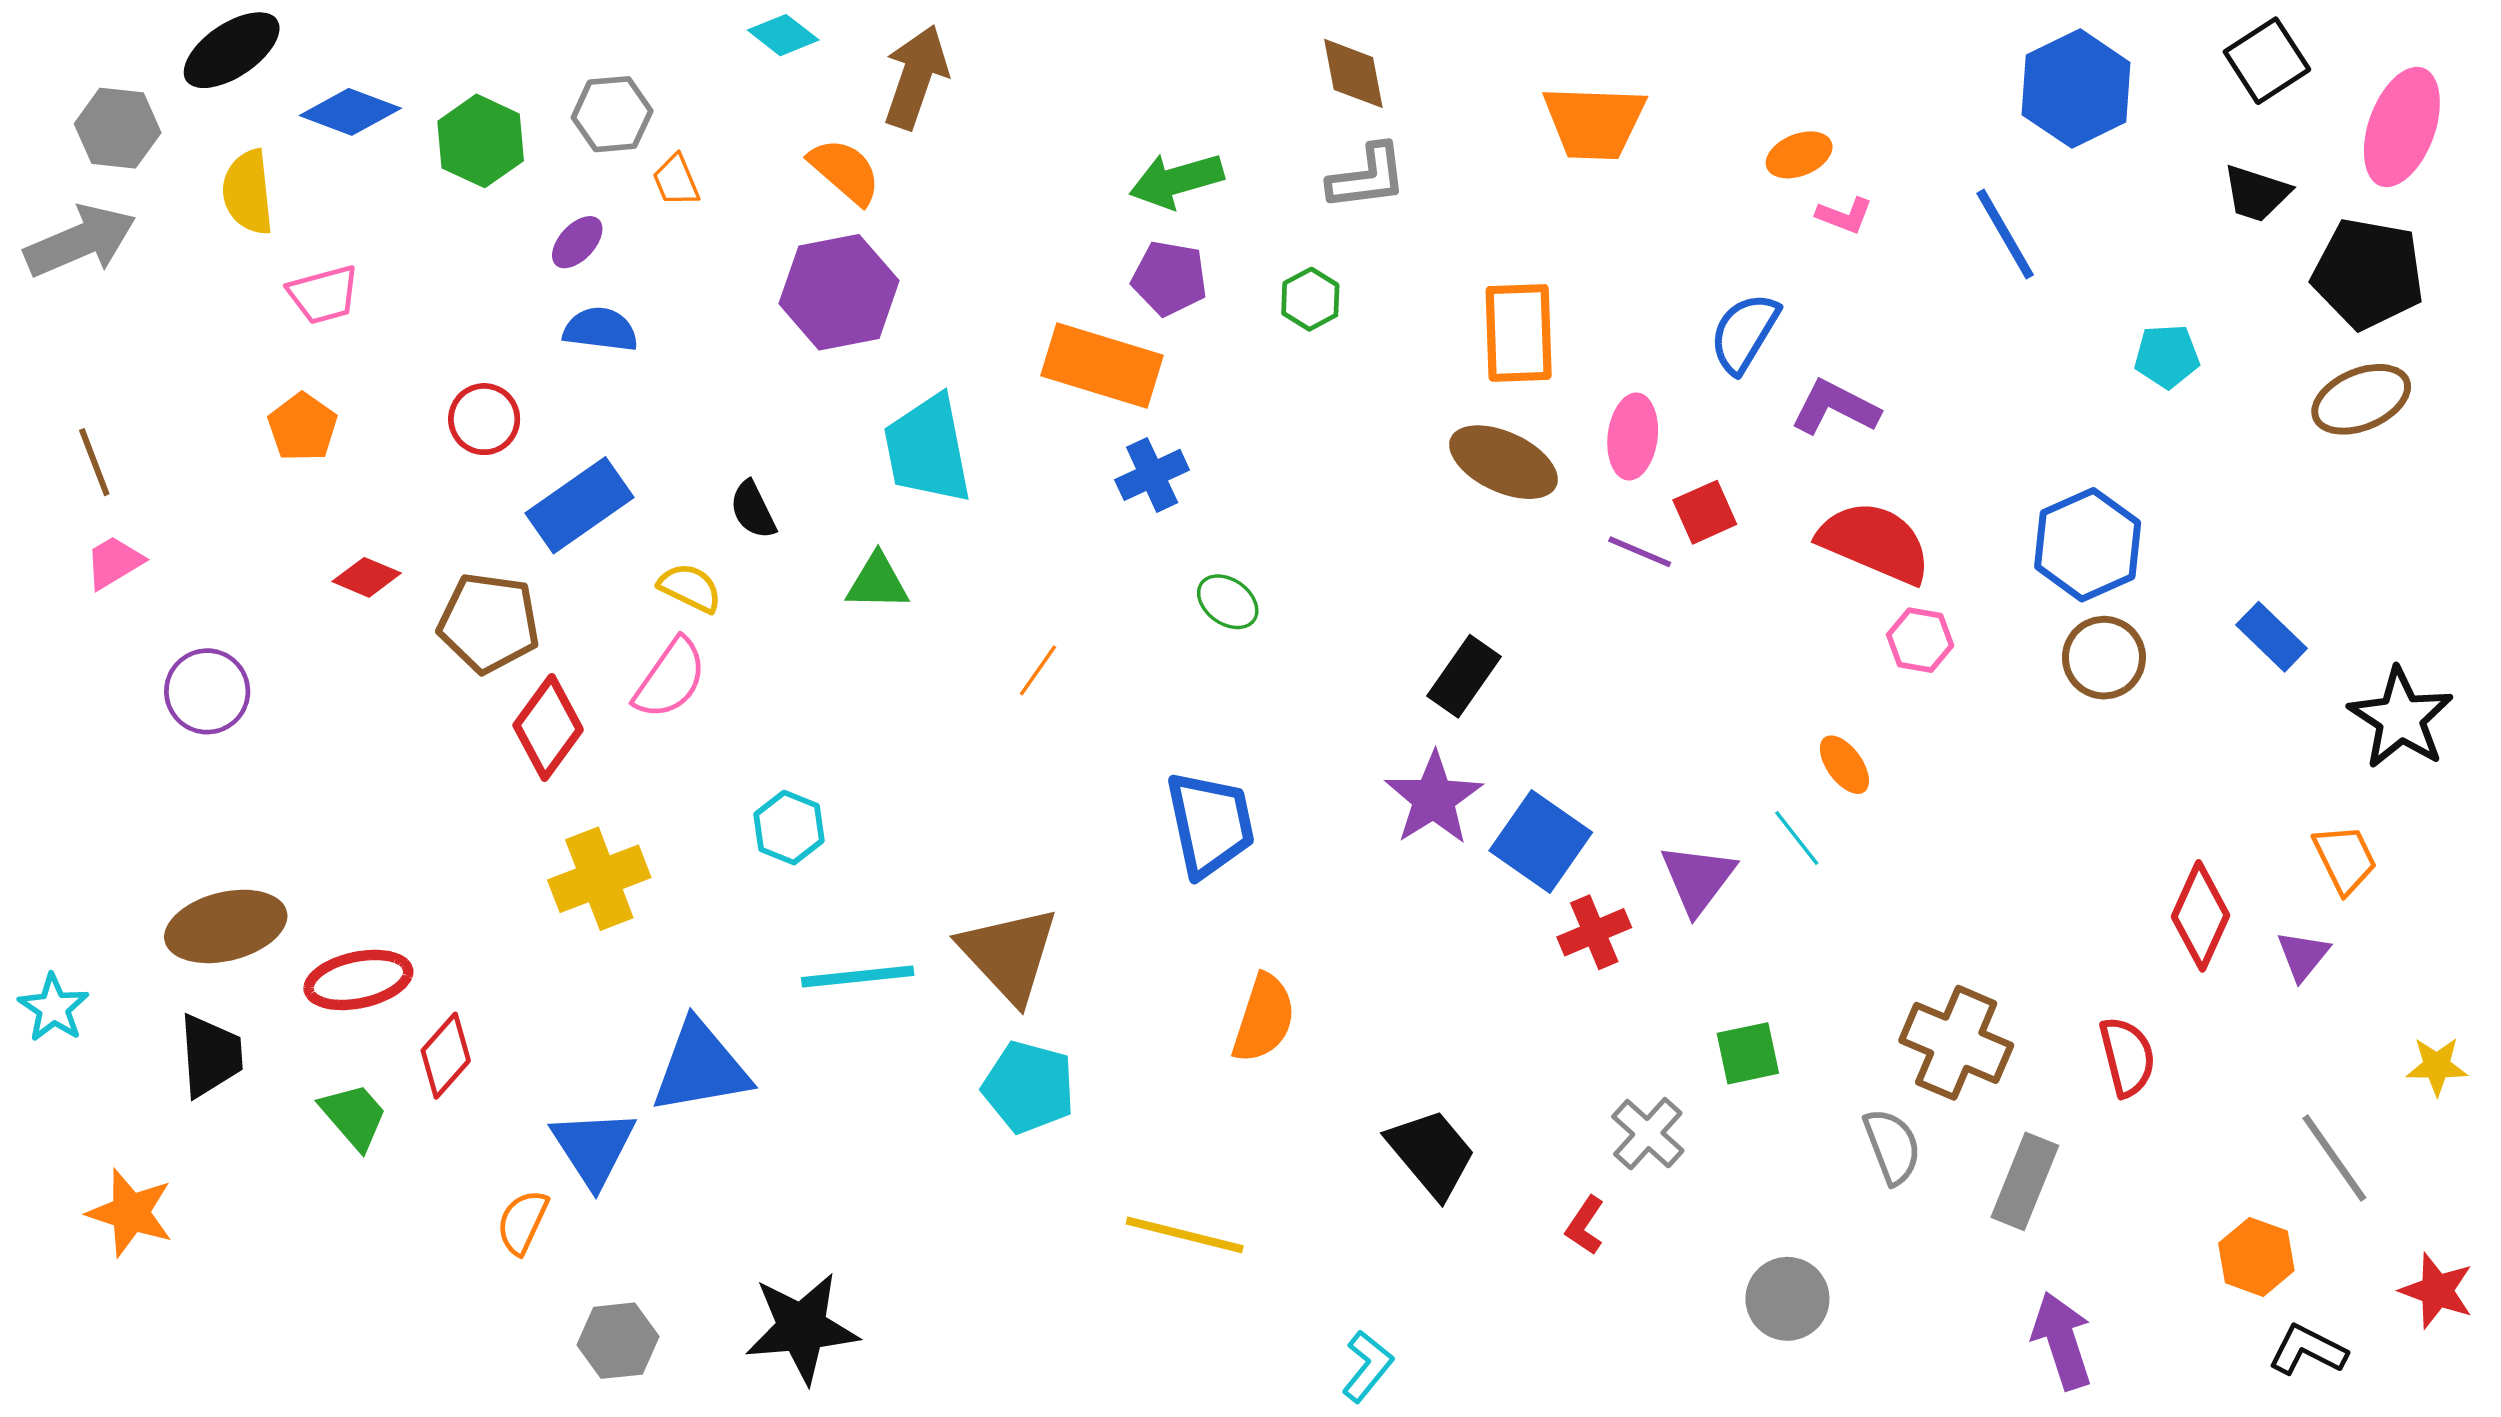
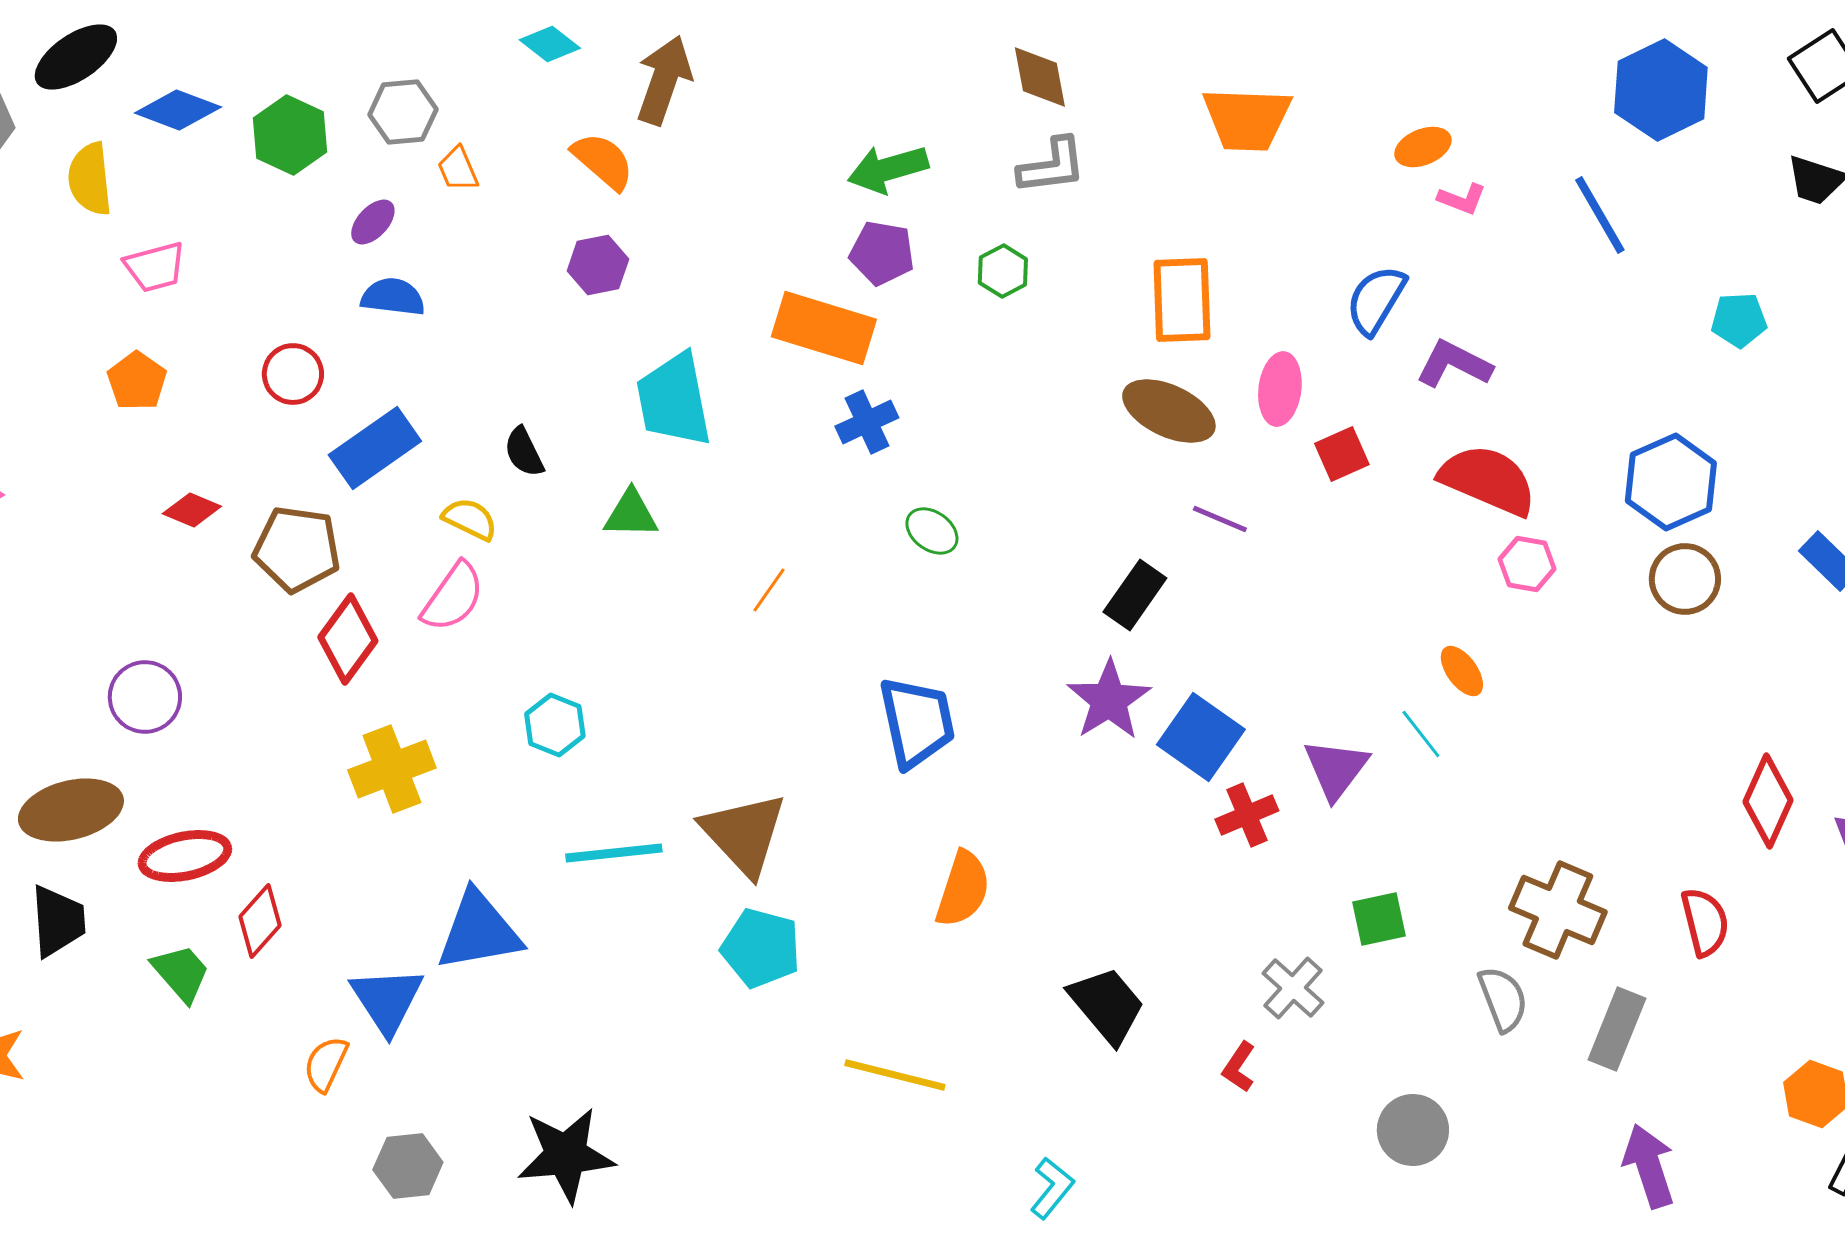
purple hexagon: (839, 292) -> (598, 265), size x0.6
purple line: (1640, 552) -> (1220, 519), moved
purple circle: (207, 691) -> (145, 697), moved

